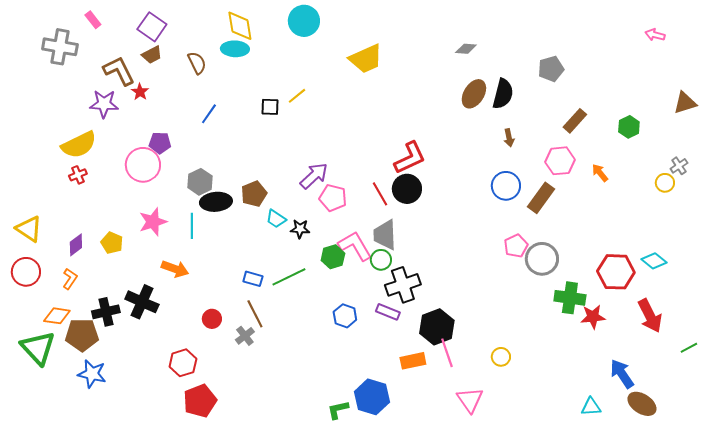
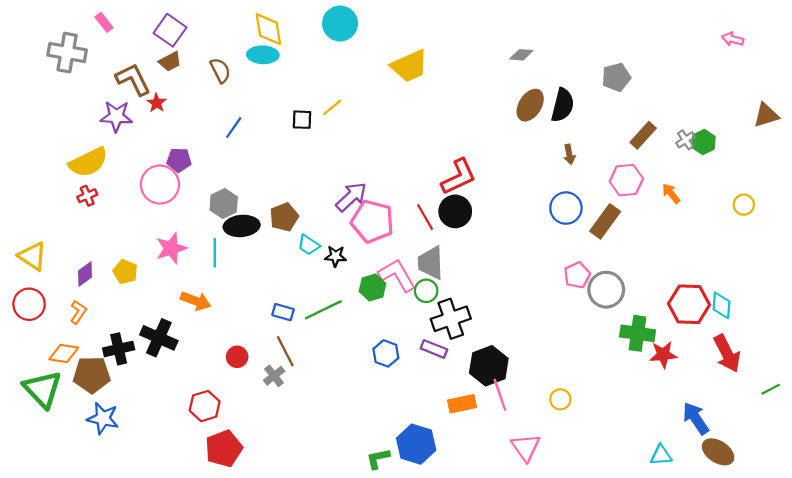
gray cross: (679, 166) -> (686, 140), moved
pink pentagon: (333, 198) -> (372, 221), size x1.4
cyan diamond: (654, 261) -> (721, 305), moved, turned 55

